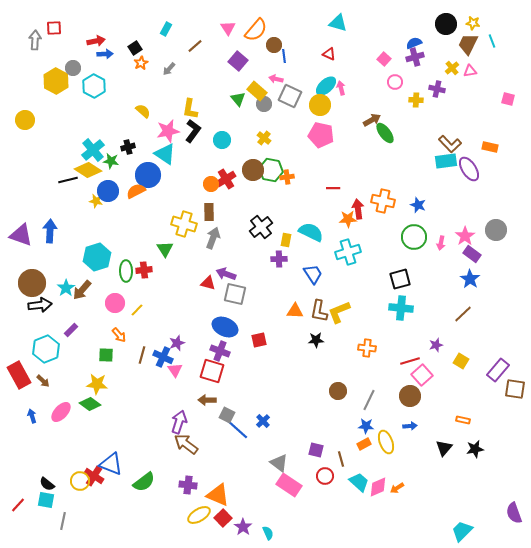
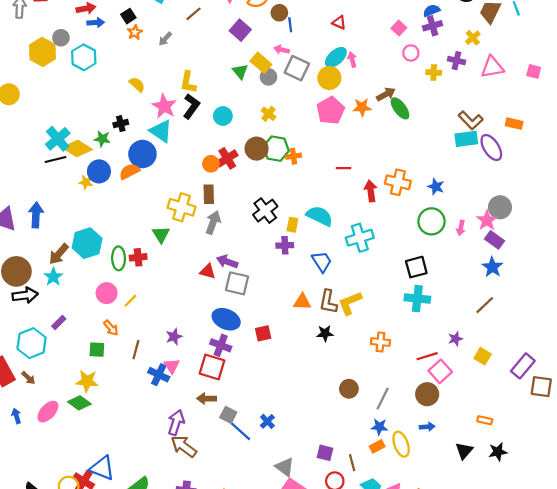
pink triangle: (470, 71) -> (492, 67), moved, size x1.6
pink star: (168, 131) -> (164, 106), turned -30
pink pentagon: (321, 135) -> (330, 111), turned 30
cyan cross: (93, 150) -> (58, 139), moved
orange star: (348, 219) -> (362, 107), moved
gray circle: (496, 230) -> (500, 207), moved
brown arrow: (82, 290) -> (59, 254), moved
blue cross: (163, 357) -> (159, 375), moved

